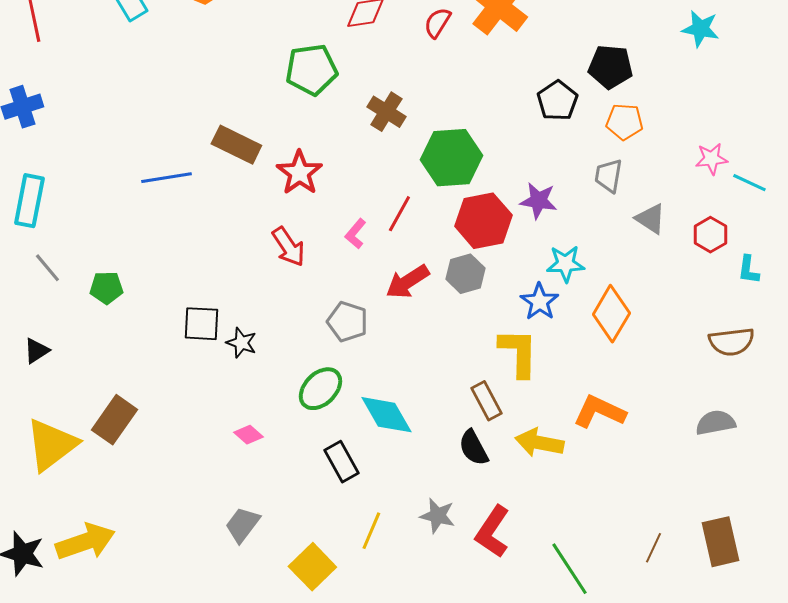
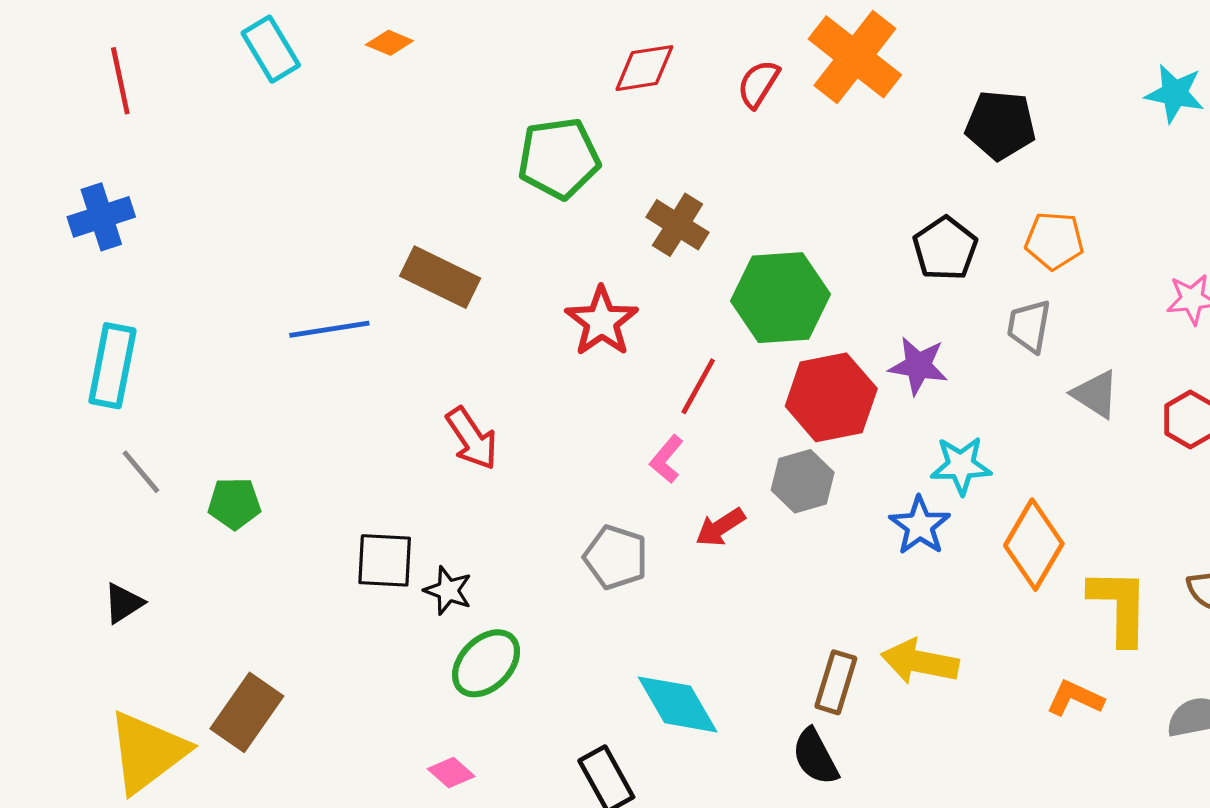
black pentagon: (610, 67) -> (1001, 125), moved
black pentagon: (557, 101) -> (945, 249), moved
red star: (299, 173) -> (602, 321), moved
pink L-shape: (355, 234) -> (666, 459), moved
red arrow: (288, 247) -> (472, 439), moved
red arrow: (407, 282) -> (720, 527), moved, size x0.7
yellow L-shape: (518, 353) -> (1119, 606), moved
green ellipse: (320, 389) -> (486, 663), moved
brown rectangle: (486, 401) -> (836, 682), turned 45
orange L-shape: (599, 412) -> (1075, 698), moved, size x0.7
pink diamond: (248, 435) -> (451, 773), moved
yellow arrow: (539, 443) -> (920, 662), moved

